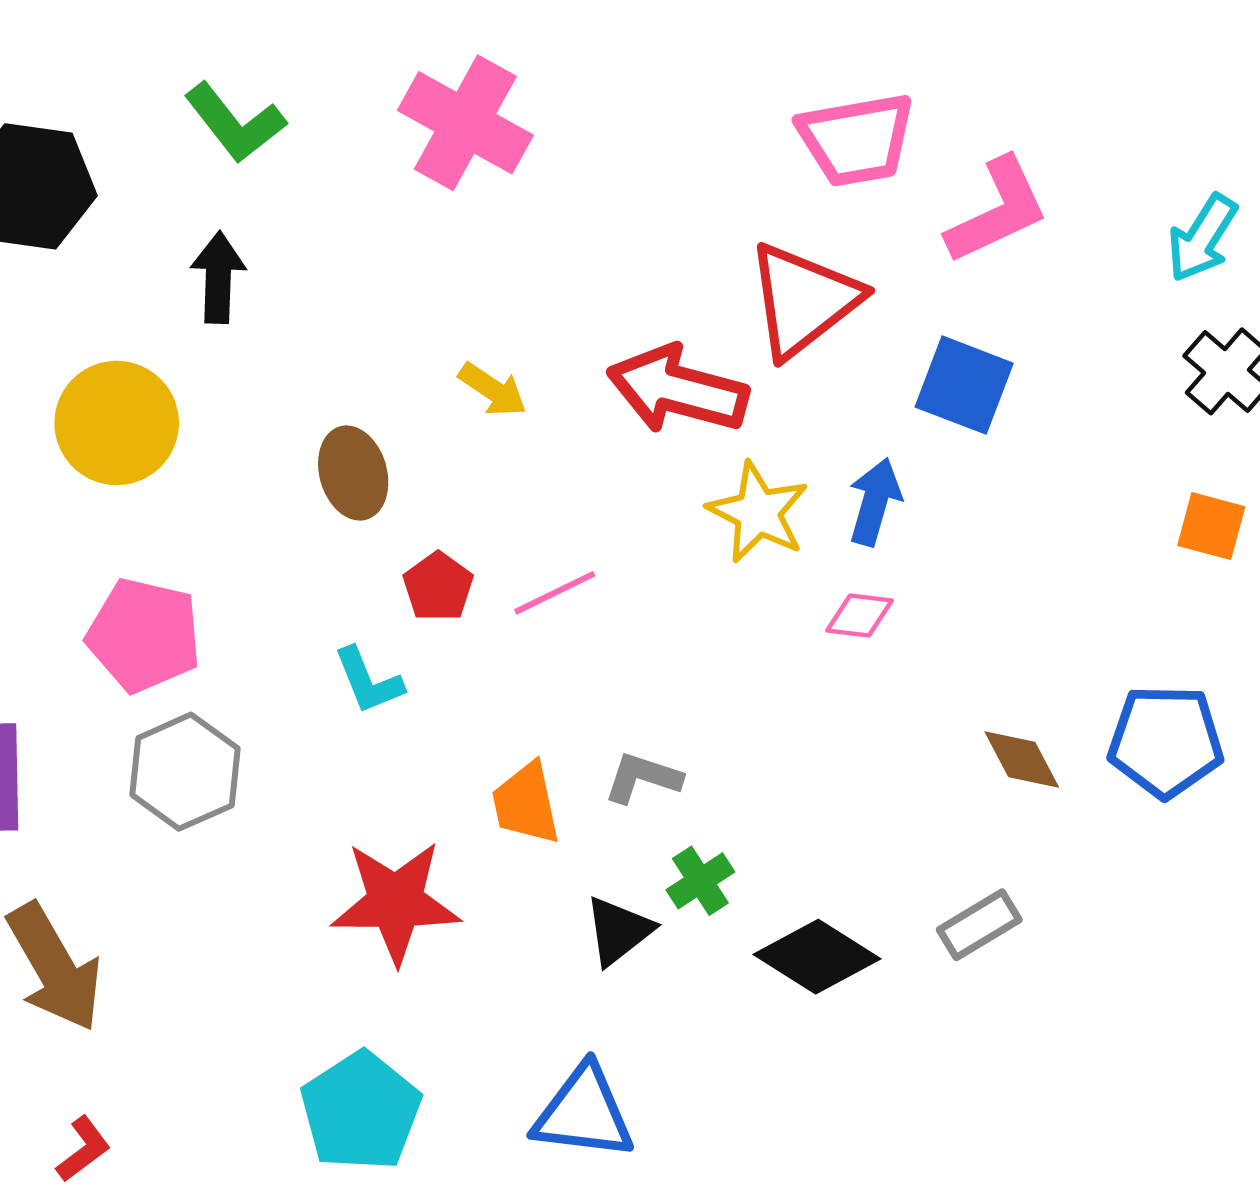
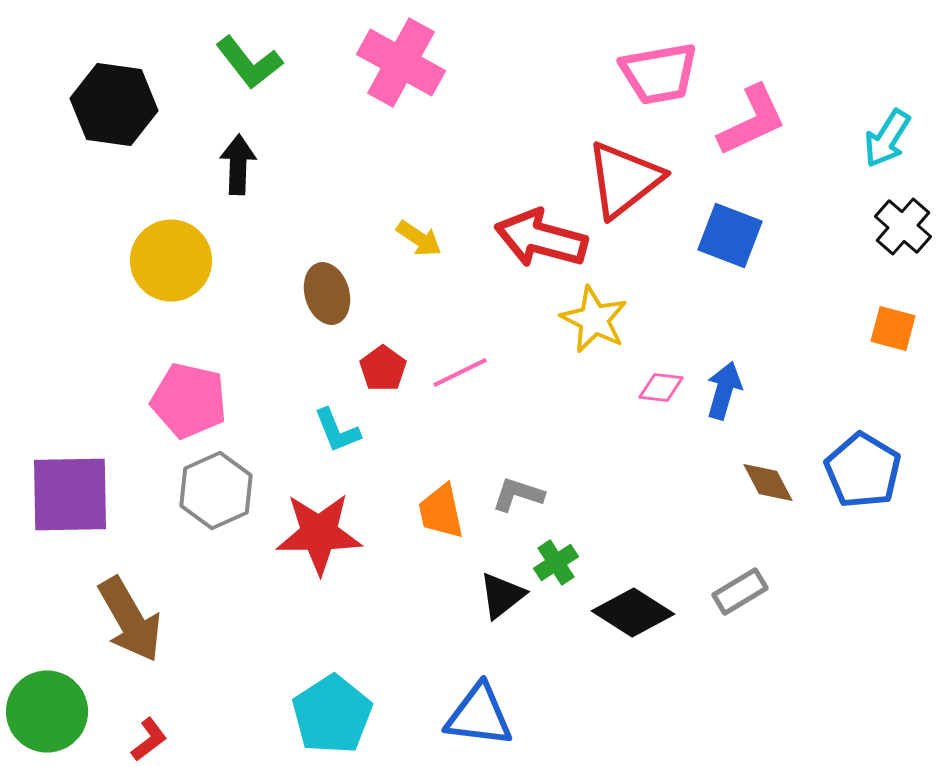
blue arrow: (875, 502) -> (724, 390), moved
blue pentagon: (1166, 741) -> (863, 470), turned 30
red star: (396, 902) -> (319, 534), moved

